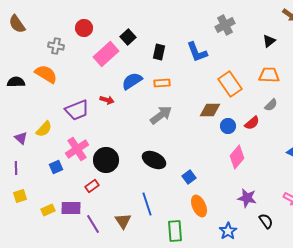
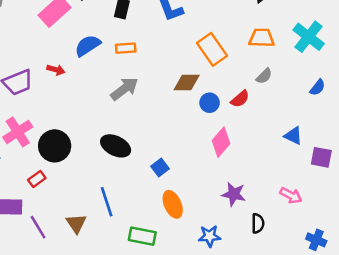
black semicircle: (266, 221) -> (258, 223), turned 35
green rectangle: (175, 231) -> (142, 236), turned -75
blue star: (228, 231) -> (210, 236), turned 30

